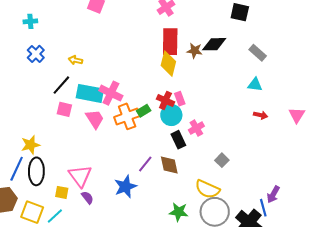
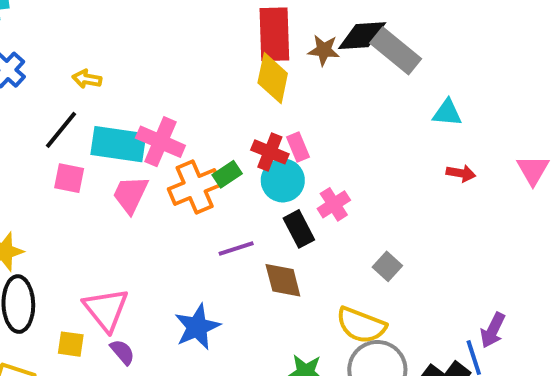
gray rectangle: (258, 53) -> (396, 51), moved, size x1.4
pink trapezoid: (95, 119) -> (130, 195), turned -120
purple line: (145, 164) -> (236, 249), moved, turned 36

